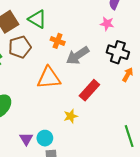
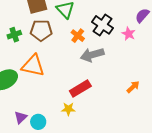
black cross: (118, 52) -> (103, 25), moved
orange triangle: (49, 78) -> (33, 66), moved
red rectangle: (89, 90) -> (80, 88), moved

